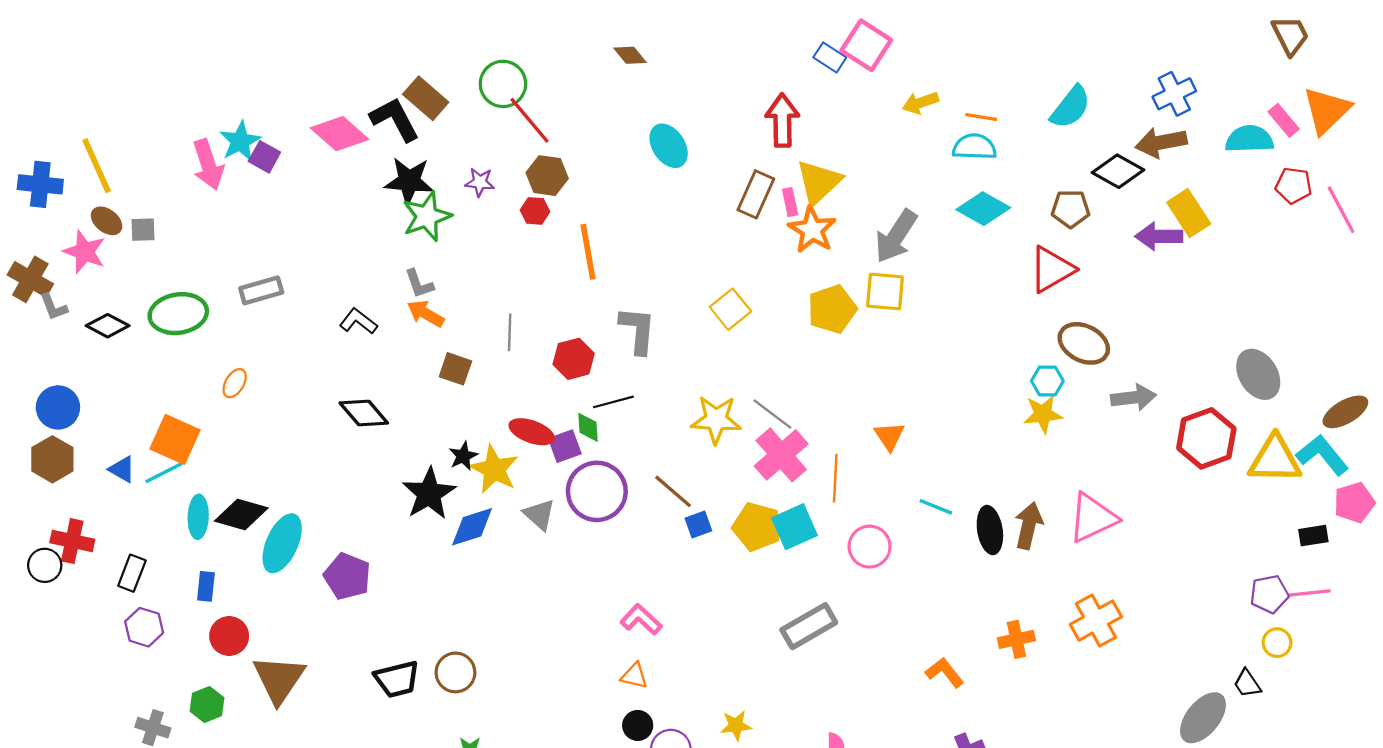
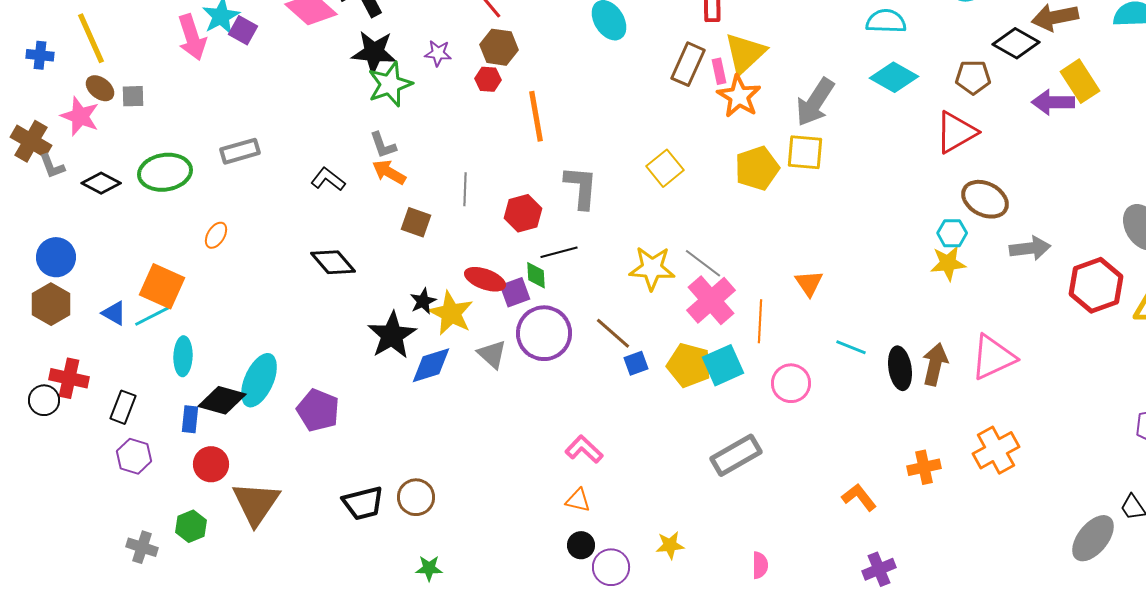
blue cross: (40, 184) -> (40, 55), size x0.7
black diamond: (241, 515) -> (222, 400), moved

